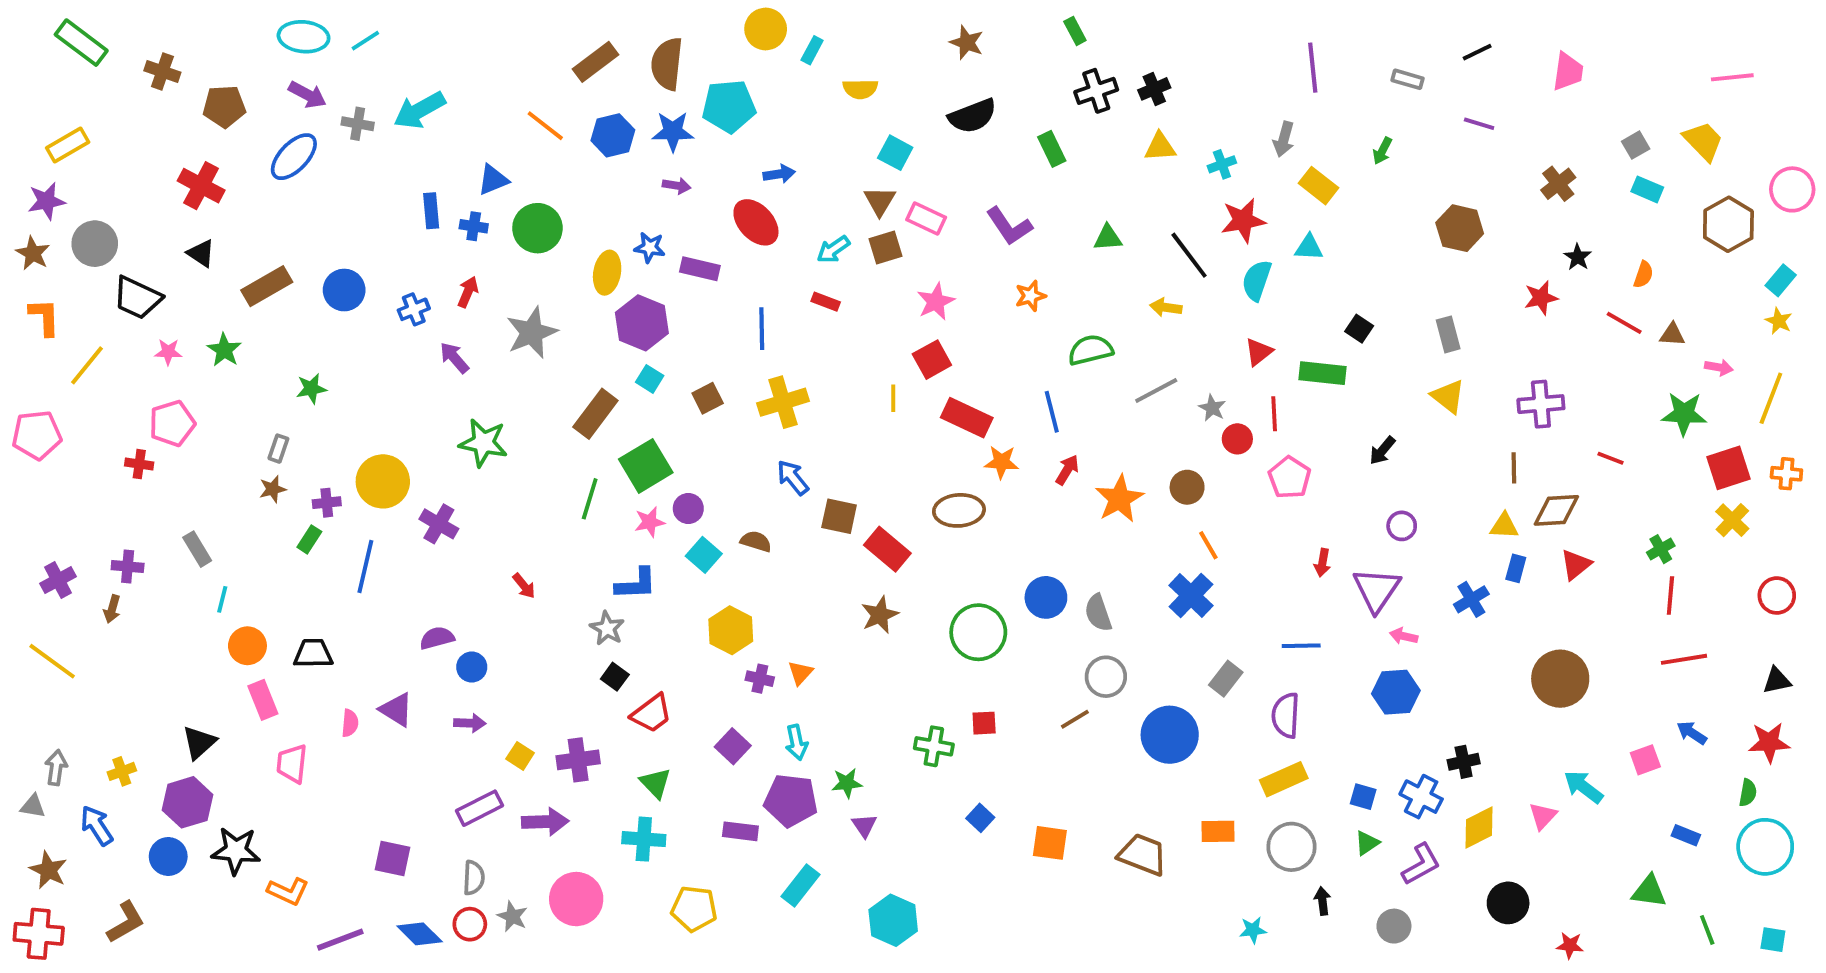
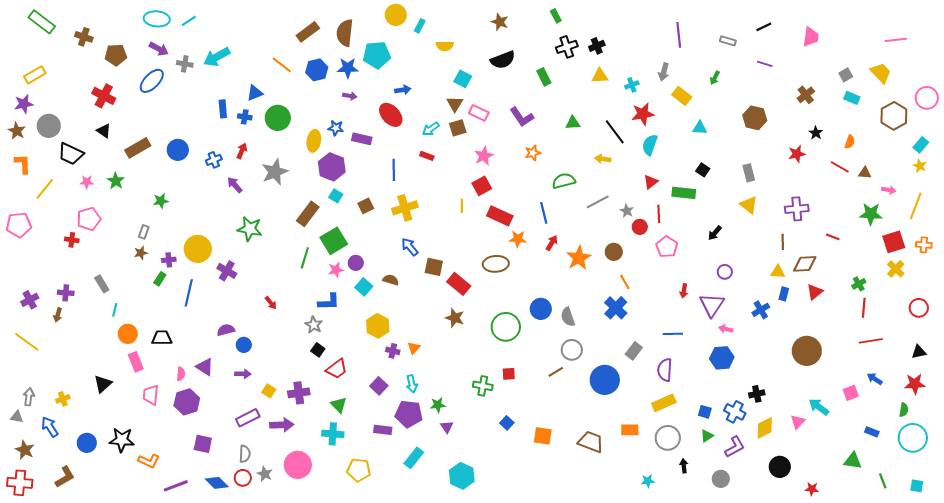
cyan triangle: (1309, 247) -> (700, 128), moved
brown star: (880, 615) -> (455, 318), turned -30
purple hexagon: (188, 802) -> (187, 402), moved

